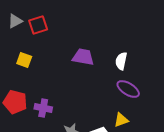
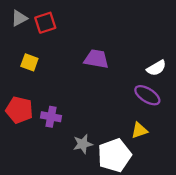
white semicircle: (121, 61) -> (156, 68), moved, turned -132

